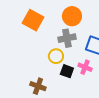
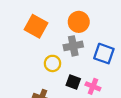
yellow circle: (56, 56) -> (52, 63), moved
pink cross: (85, 67) -> (93, 86), moved

